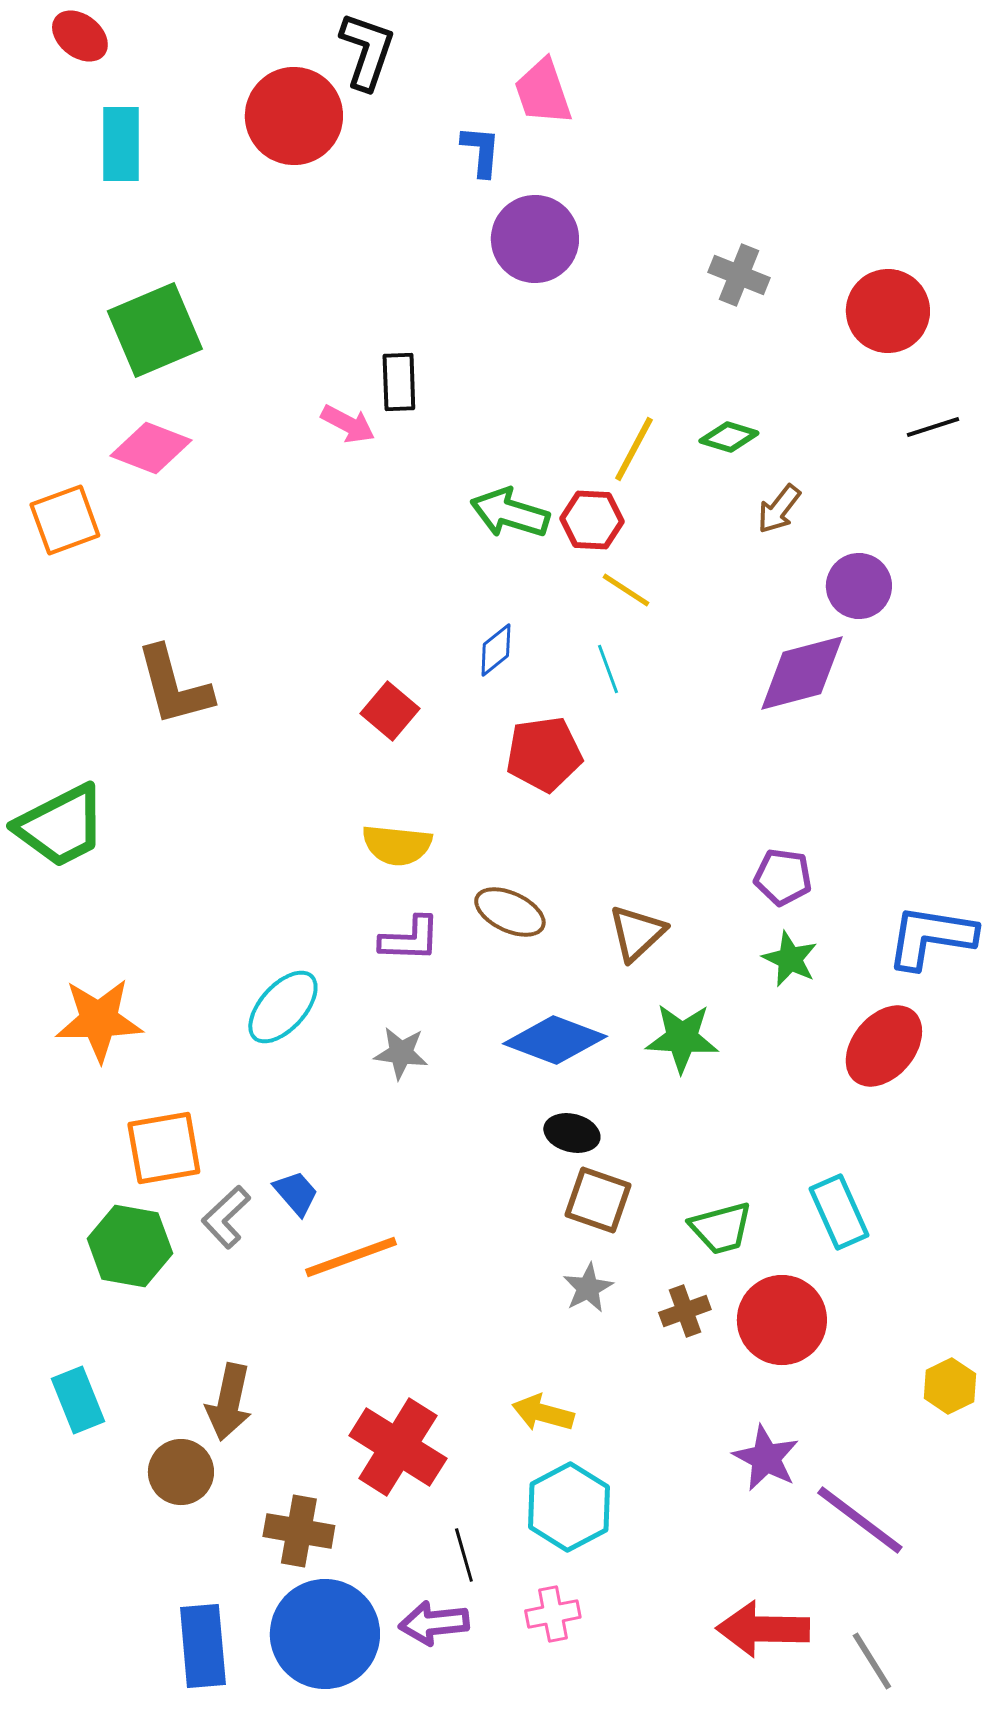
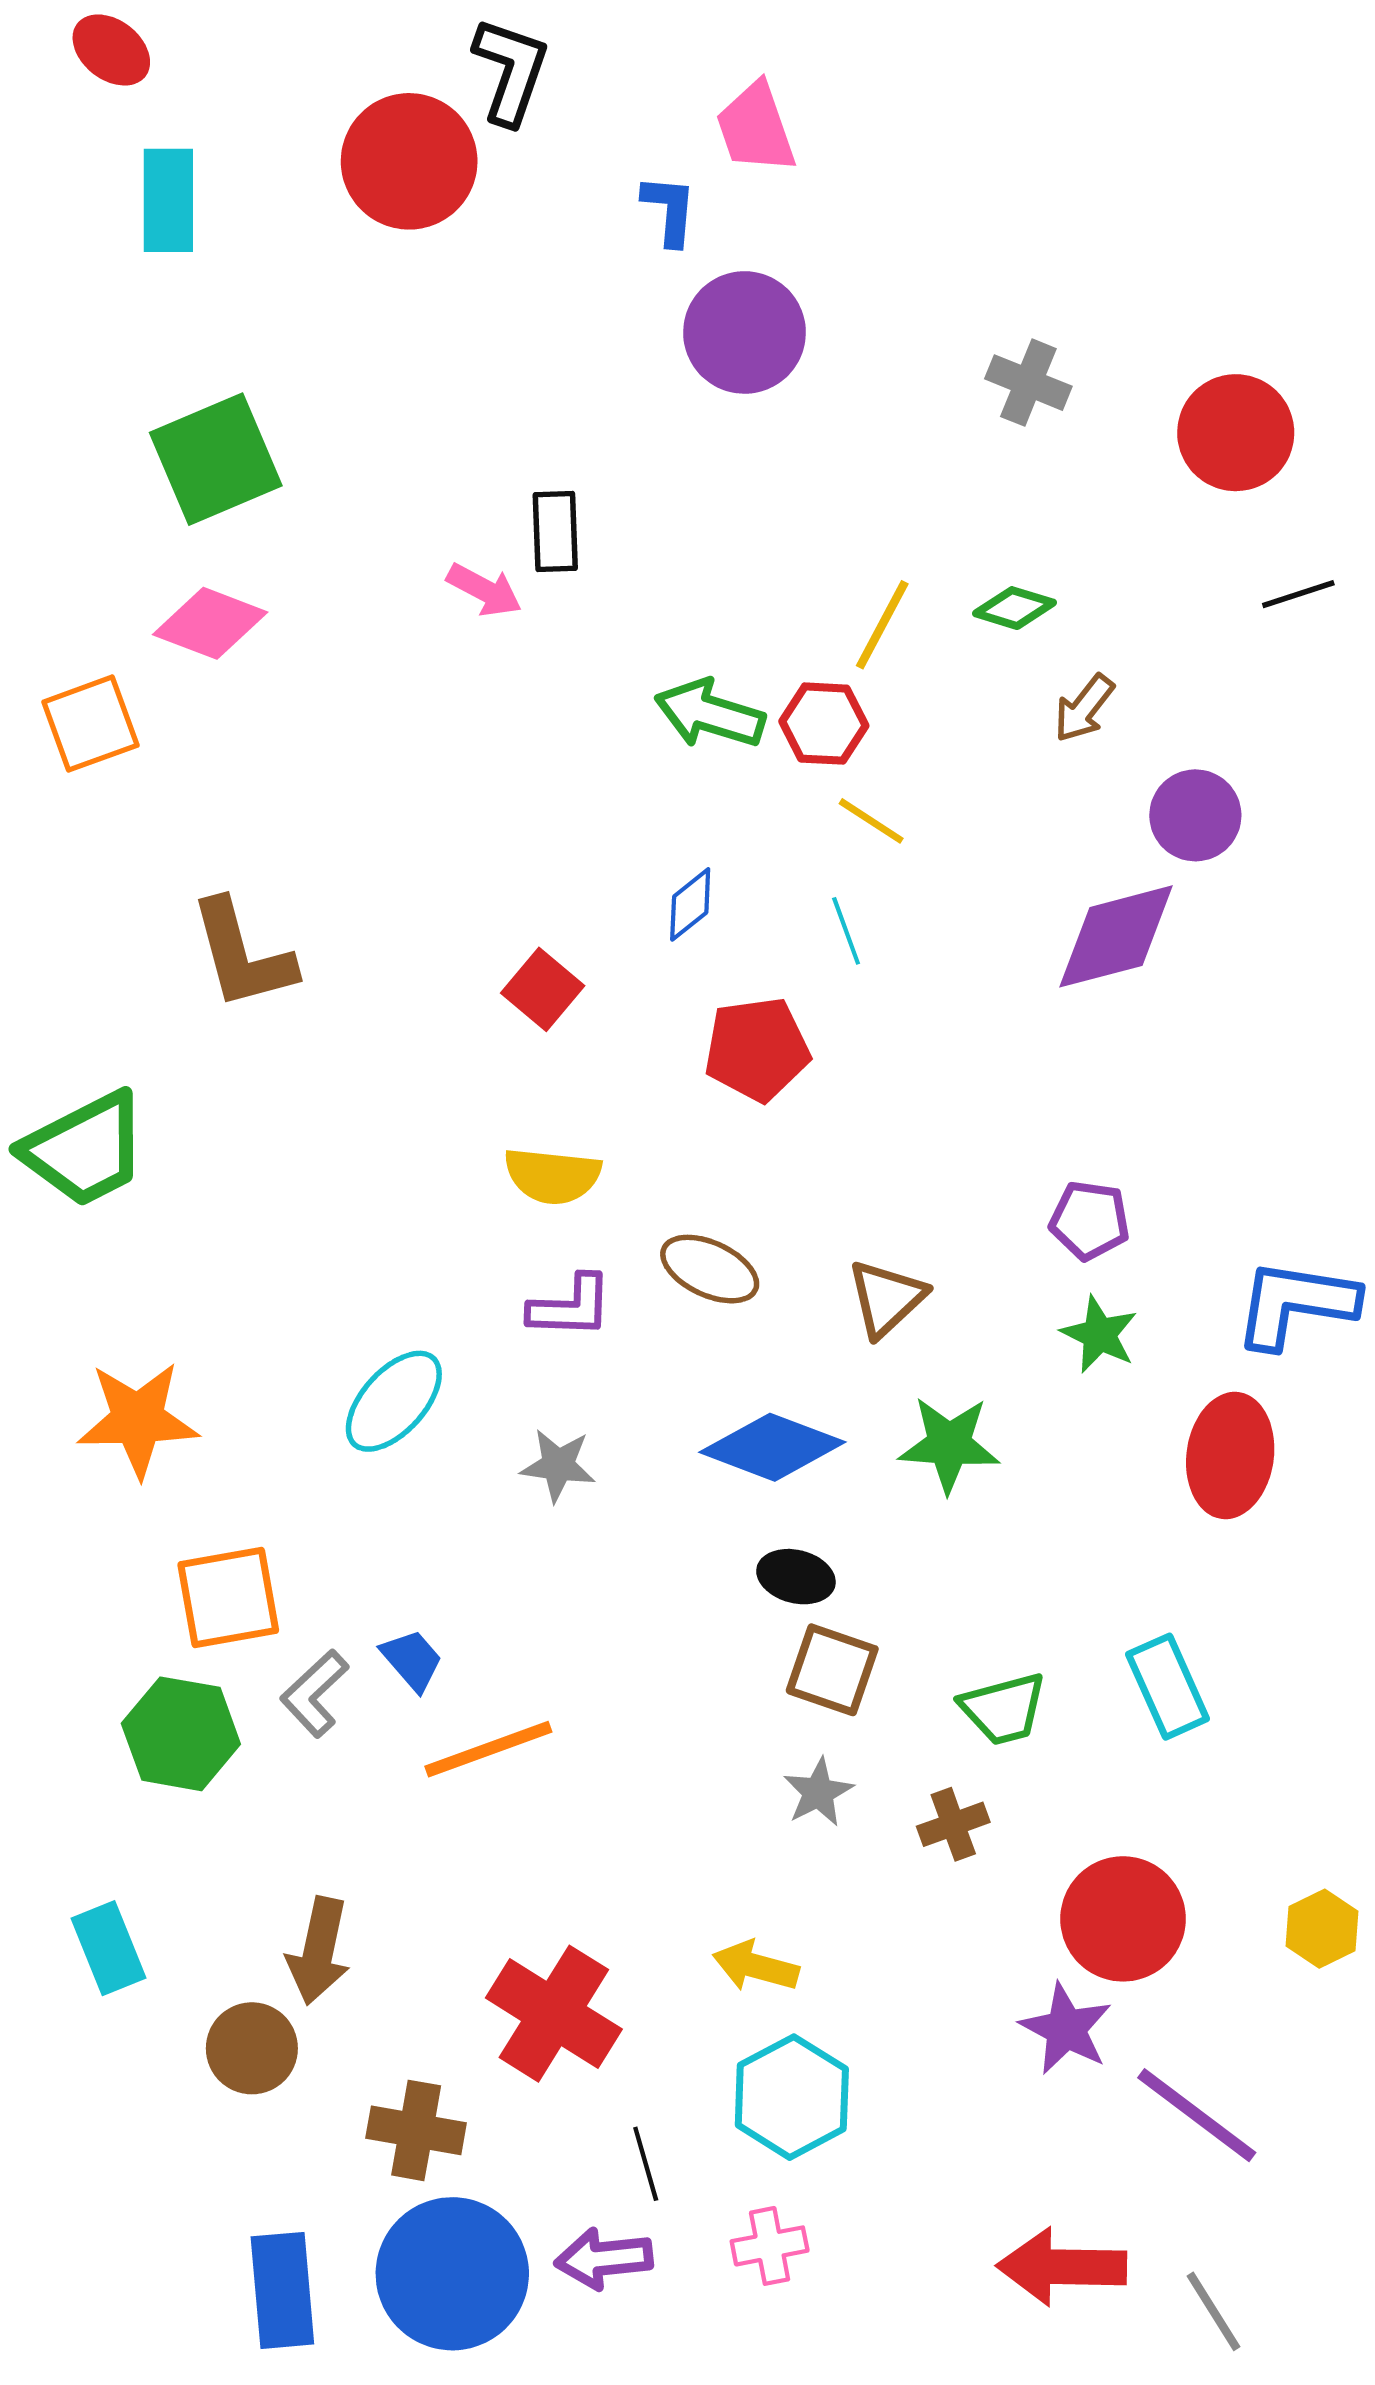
red ellipse: (884, 1046) -> (1230, 1456), turned -32
red circle: (782, 1320) -> (1123, 1919), moved

